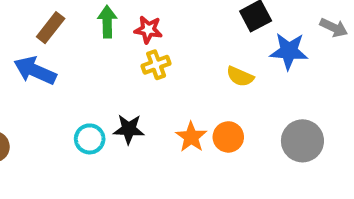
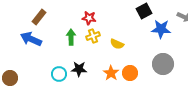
green arrow: (107, 22) -> (71, 37), moved
yellow semicircle: (240, 76) -> (117, 44), moved
gray circle: (302, 141) -> (163, 64), moved

